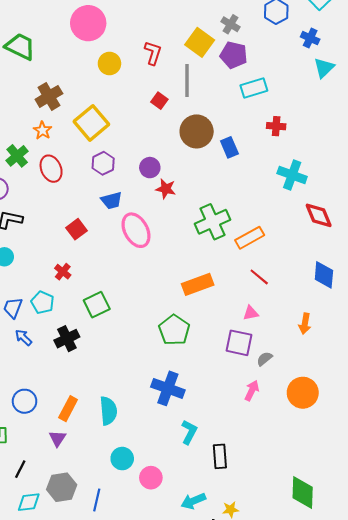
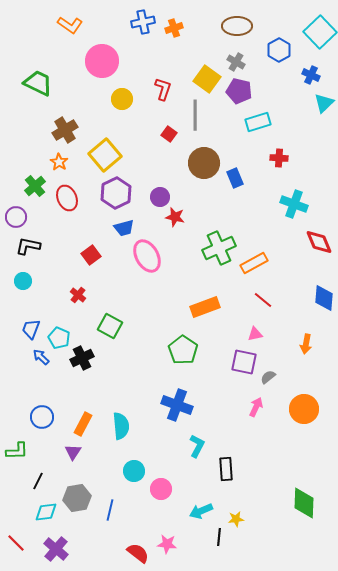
purple hexagon: (103, 163) -> (116, 193), size x1.4
cyan pentagon: (43, 302) -> (59, 338), moved
green square: (97, 305) -> (110, 326), turned -35

